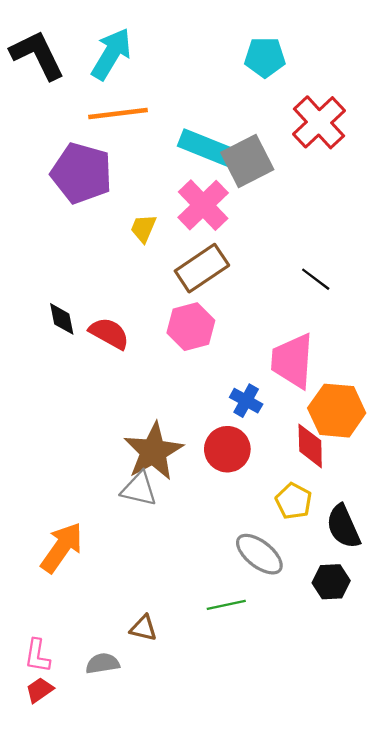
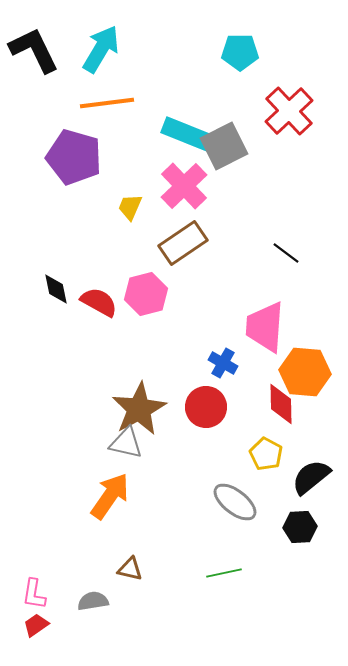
pink hexagon: (191, 327) -> (146, 294), moved
black semicircle: (343, 527) -> (311, 477), turned 75
orange arrow: (62, 548) -> (110, 496), moved
green line: (226, 605) -> (224, 573), moved

